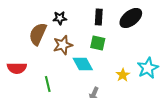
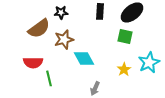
brown semicircle: (38, 34) -> (39, 28), turned -150
green square: (98, 43) -> (125, 36), moved
red semicircle: (17, 68) -> (33, 62), moved

